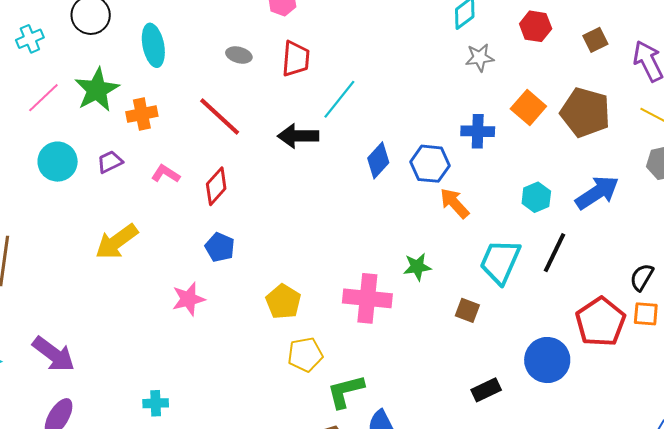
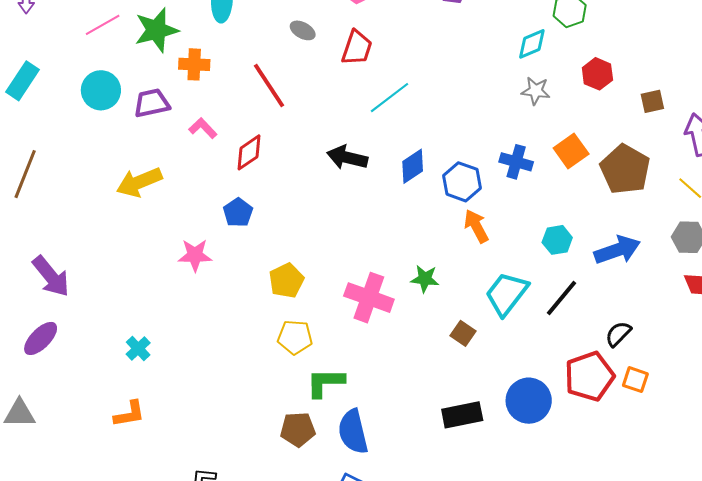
black arrow: (298, 136) -> (347, 157), moved
purple trapezoid: (110, 162) -> (152, 103), size x1.4
black semicircle: (642, 277) -> (618, 334), moved
black rectangle: (486, 390) -> (462, 415), size x1.4
cyan cross: (156, 403) -> (138, 348), turned 35

